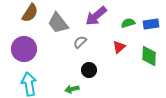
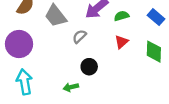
green semicircle: (128, 23) -> (122, 16), moved
blue rectangle: (151, 24) -> (156, 17), turned 49

